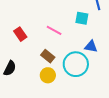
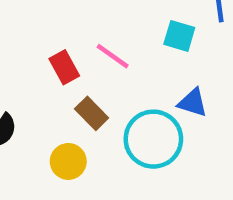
red rectangle: (20, 34) -> (64, 67), moved
yellow circle: (48, 75) -> (68, 161), moved

